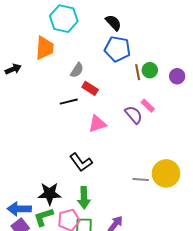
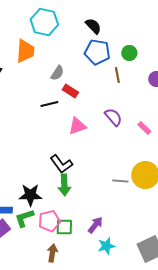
green circle: (150, 70) -> (129, 53), moved
pink rectangle: (148, 106) -> (144, 128), moved
green arrow: (84, 198) -> (64, 185), moved

